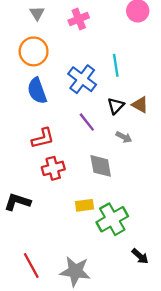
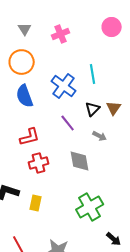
brown triangle: (140, 105) -> (114, 108), turned 35
yellow rectangle: (84, 205) -> (36, 203), moved, turned -70

